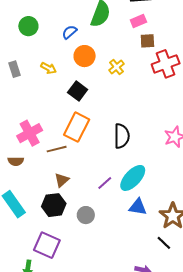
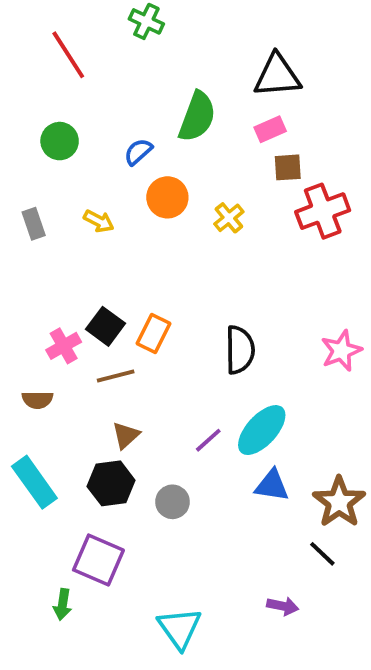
black square: (78, 91) -> (106, 326), moved
orange rectangle: (77, 127) -> (154, 333), size x0.7
pink cross: (30, 133) -> (64, 346), size x0.7

